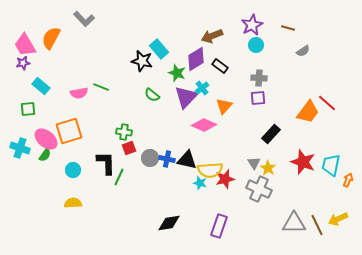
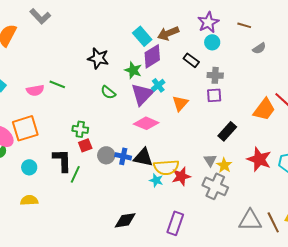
cyan rectangle: (159, 49) -> (142, 36), moved
black rectangle: (220, 66) -> (191, 60), moved
pink diamond: (204, 125) -> (146, 123), moved

